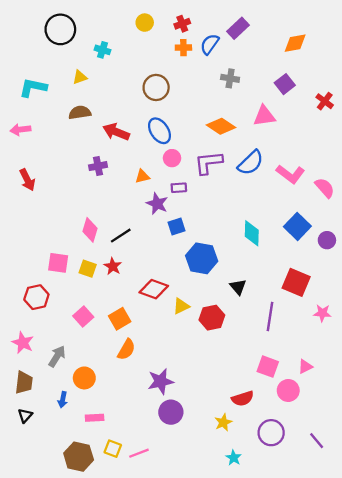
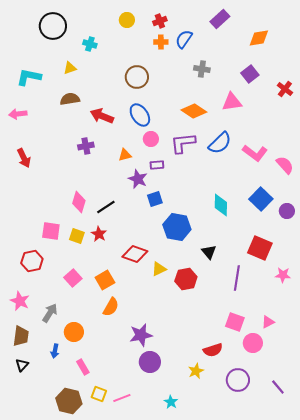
purple rectangle: (238, 28) -> (220, 19), moved
pink rectangle: (95, 418) -> (83, 367), turned 63
cyan star: (234, 458) -> (171, 402), moved

